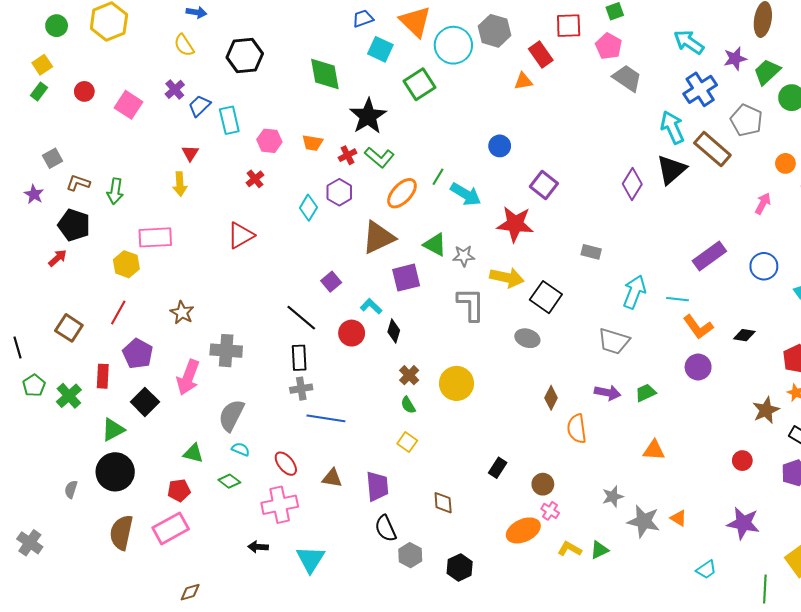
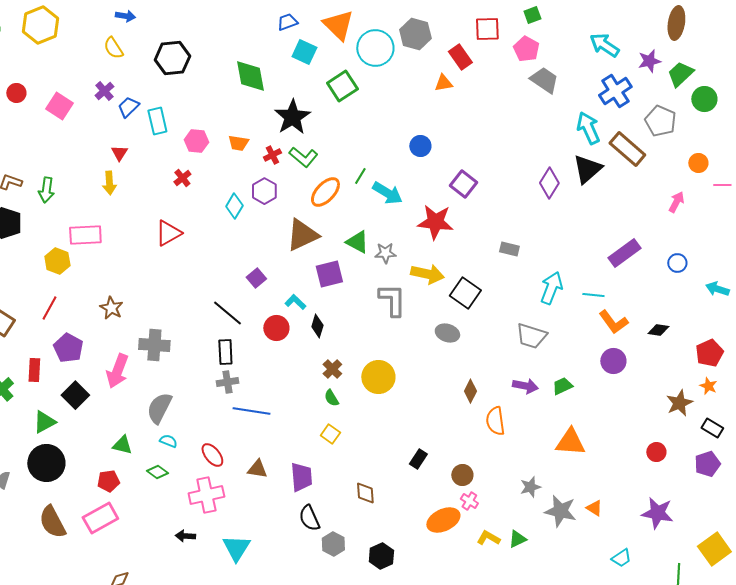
blue circle: (764, 266) -> (677, 263), size x0.7
orange triangle: (654, 450) -> (570, 442), size x1.4
brown semicircle: (121, 533) -> (52, 522), turned -40

